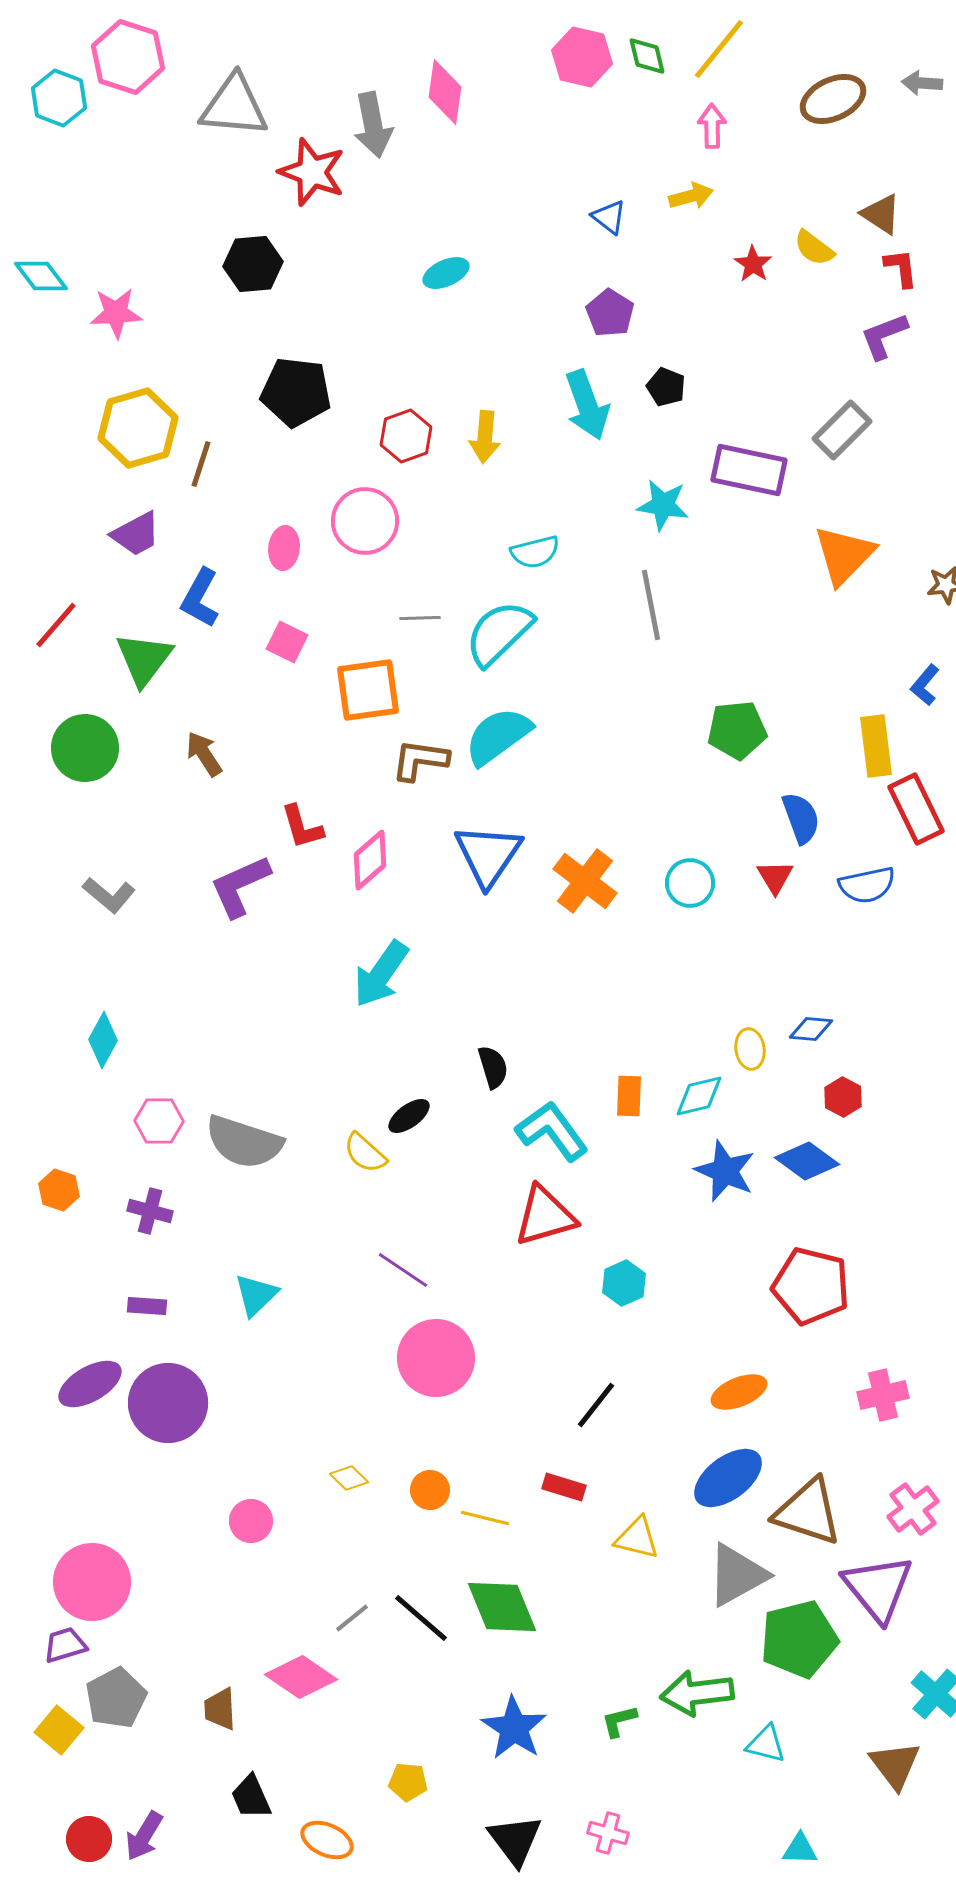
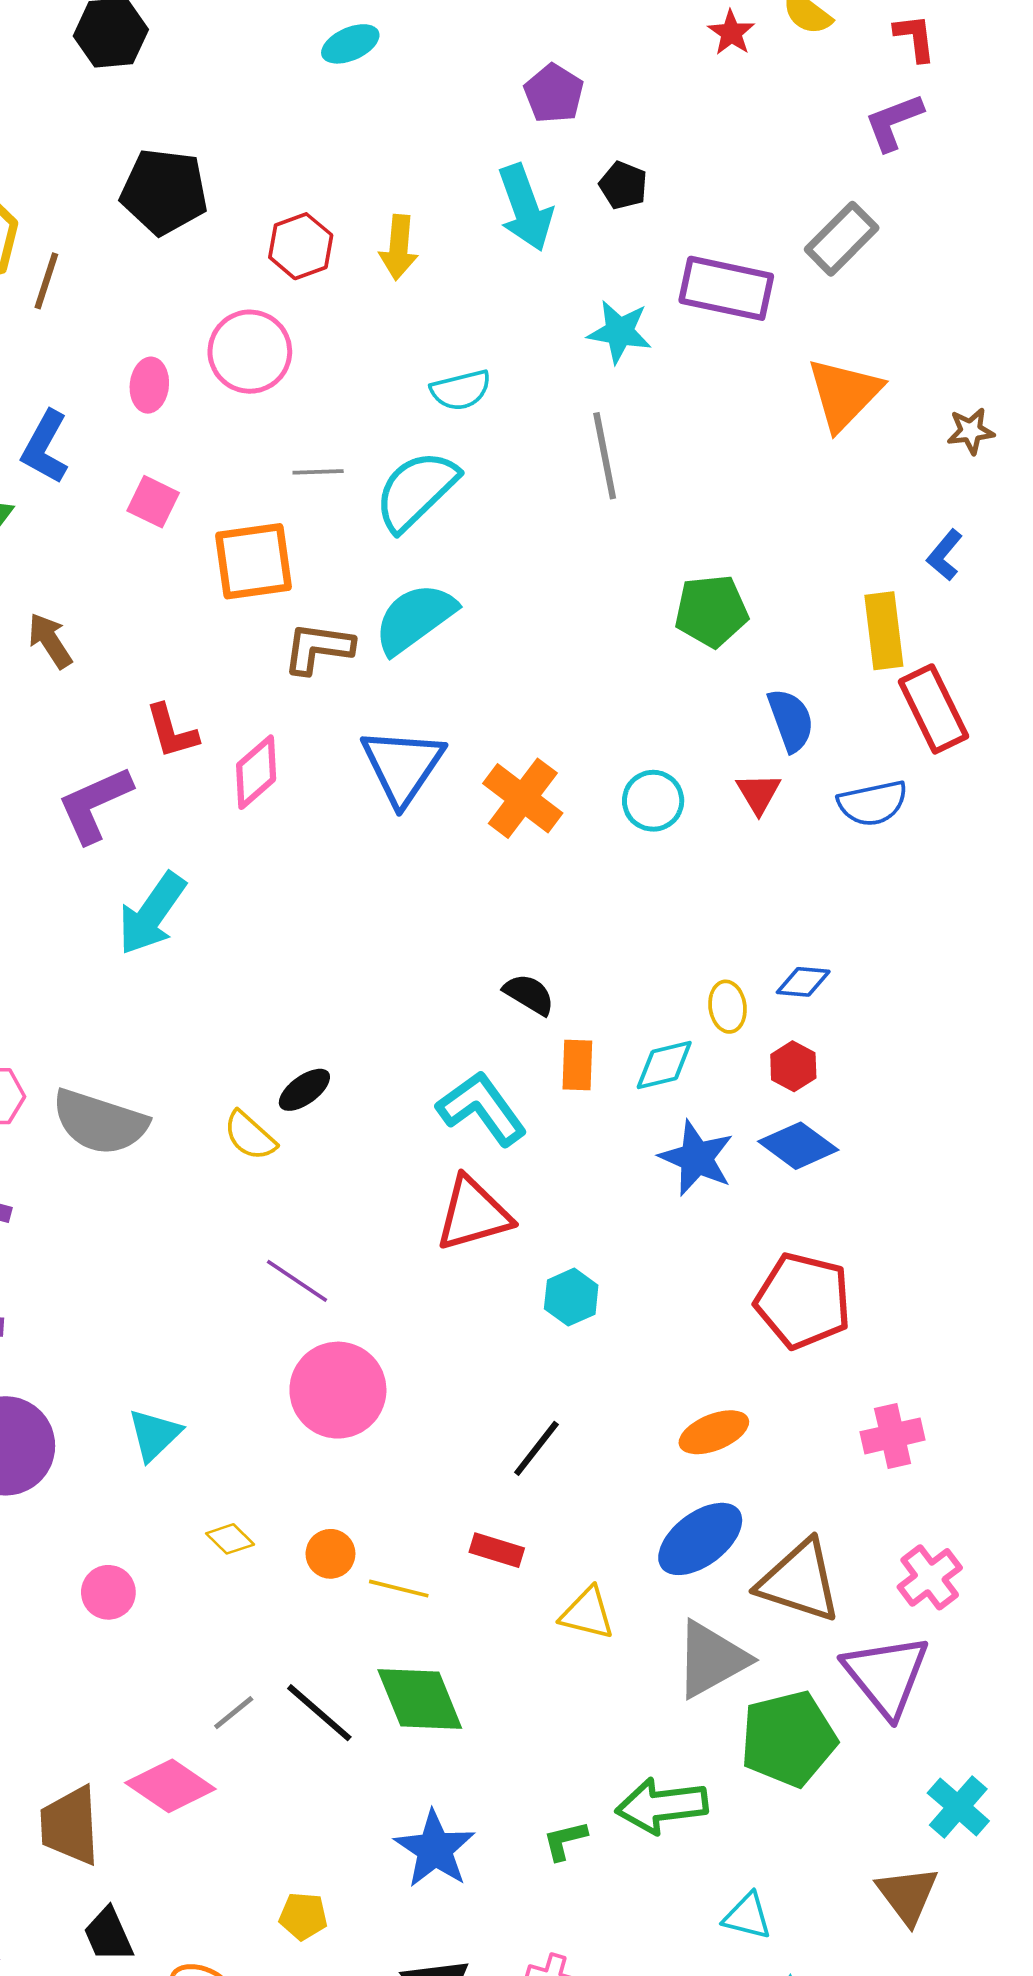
cyan arrow: (381, 974) -> (152, 914), moved
black semicircle: (493, 1067) -> (529, 994), moved, turned -42
red hexagon: (843, 1097) -> (793, 1066), moved
cyan triangle: (256, 1295) -> (154, 1435), moved
brown trapezoid: (220, 1709) -> (70, 1826), size x1.5
cyan triangle: (766, 1744) -> (747, 1916), moved

